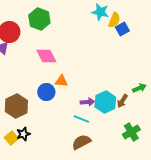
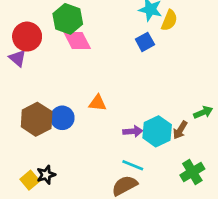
blue square: (122, 29) -> (145, 42), moved
pink diamond: (46, 56) -> (77, 41), moved
blue circle: (46, 92) -> (62, 118), moved
brown hexagon: (16, 106) -> (37, 119), moved
cyan line: (81, 119) -> (133, 165), moved

